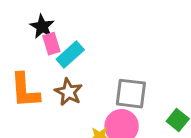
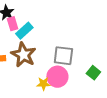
brown star: (69, 92) -> (23, 55), size x1.4

